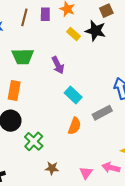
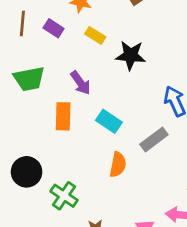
purple rectangle: (45, 14) -> (54, 28), moved, turned -48
black star: (95, 31) -> (131, 55), moved
orange rectangle: (14, 91) -> (63, 116), moved

